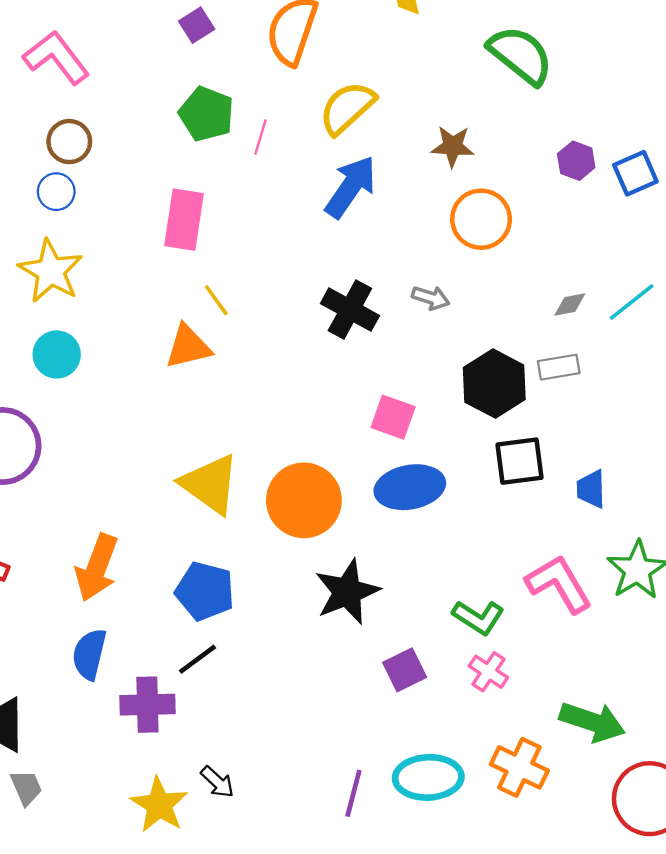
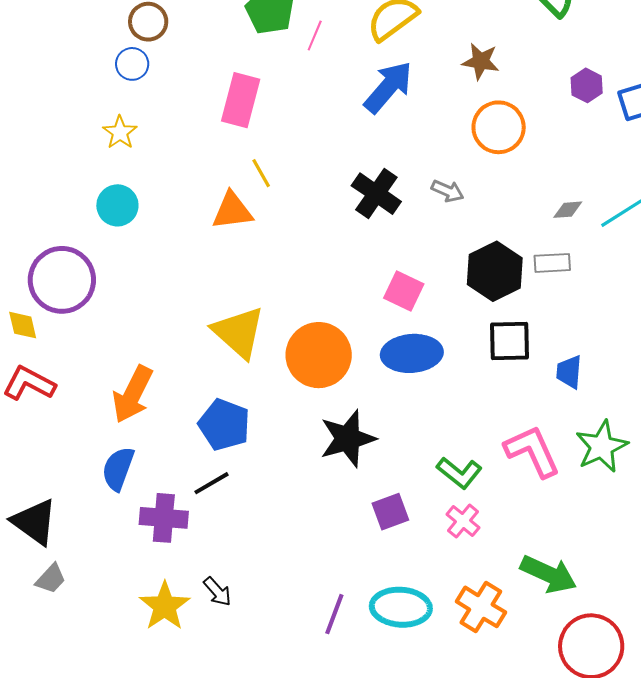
yellow star: (51, 271) -> (120, 132), size x0.6
gray trapezoid: (26, 788) -> (51, 579), turned 60

